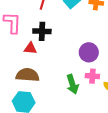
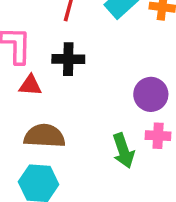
red triangle: (30, 48) -> (30, 85), moved

